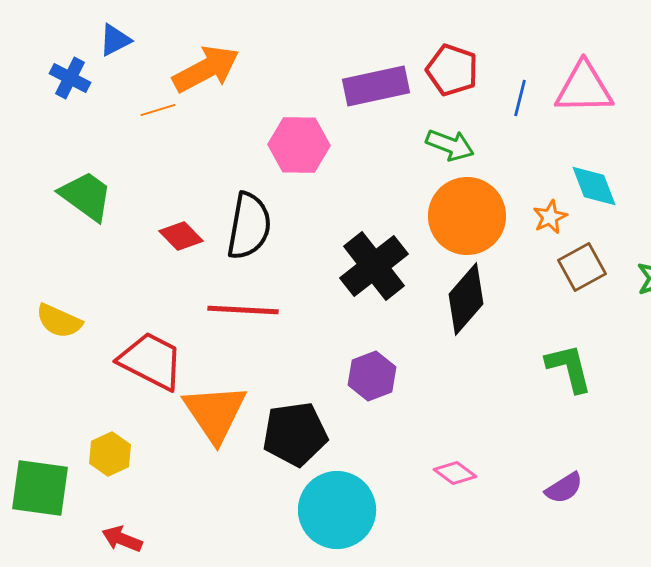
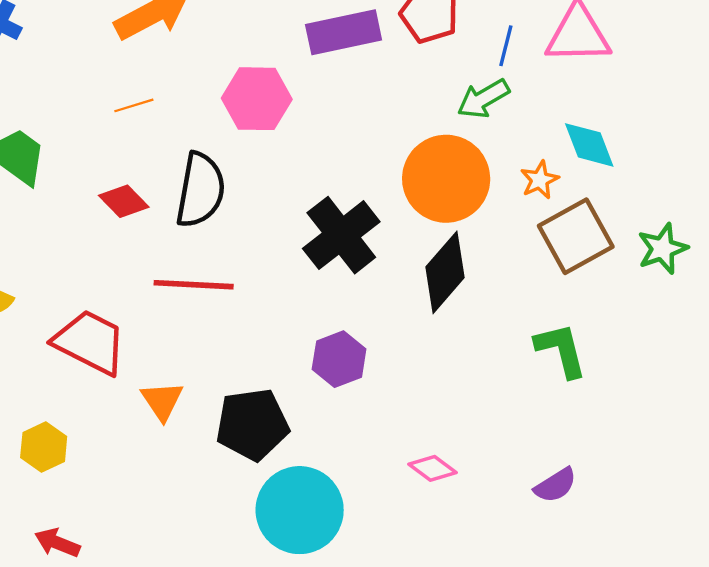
orange line: (158, 110) -> (134, 105), moved
green arrow: (450, 145) -> (483, 99), moved, turned 129
brown square: (582, 267) -> (576, 236), size x1.4
orange triangle: (215, 413) -> (162, 401), size x0.6

